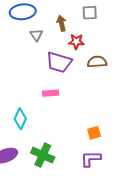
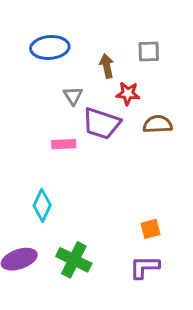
gray triangle: (36, 35) -> (73, 96), moved
pink rectangle: (51, 93) -> (64, 144), moved

